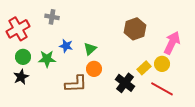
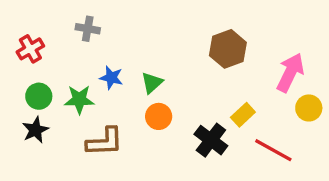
red cross: (18, 29) -> (30, 49), size x0.7
yellow circle: (162, 64) -> (309, 108), moved
brown L-shape: (76, 84) -> (105, 142), moved

